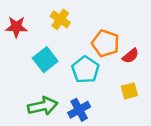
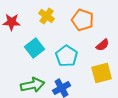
orange pentagon: (105, 43) -> (83, 20), moved
yellow square: (129, 91) -> (102, 73), size x1.5

